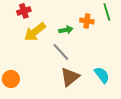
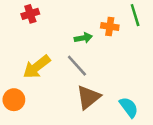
yellow arrow: (35, 32) -> (37, 67), moved
cyan semicircle: (102, 75) -> (129, 107), moved

